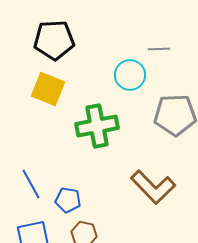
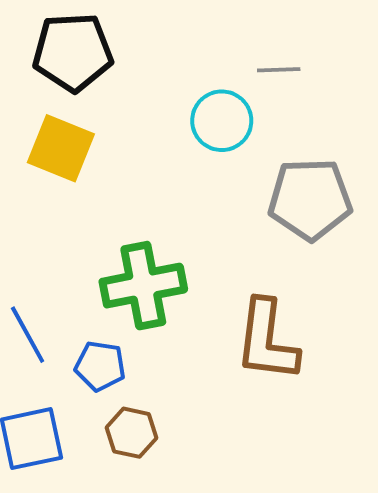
green cross: (97, 126) -> (143, 286), moved
brown L-shape: (153, 187) -> (267, 340), turned 51

